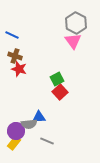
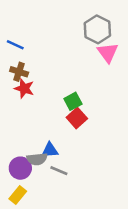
pink triangle: (73, 41) -> (108, 52), moved
gray line: (47, 141) -> (59, 171), moved
yellow rectangle: (14, 143) -> (18, 195), moved

